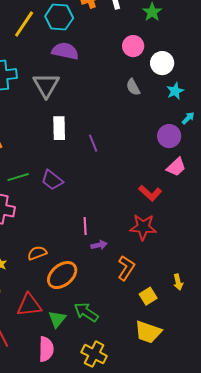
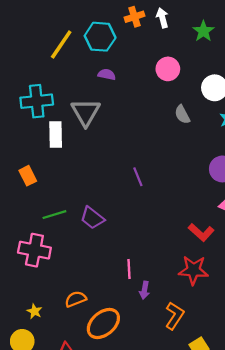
pink circle: (133, 46) -> (168, 69), moved
purple semicircle: (65, 51) -> (107, 74), size x0.6
white rectangle: (59, 128) -> (56, 135), moved
purple arrow: (99, 245) -> (145, 290), turned 112

